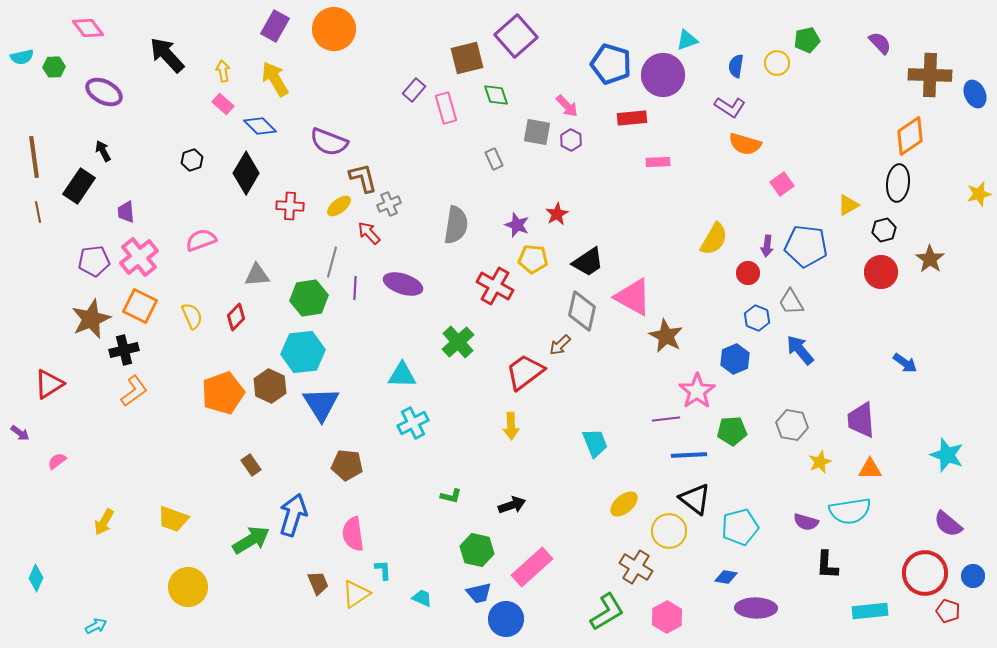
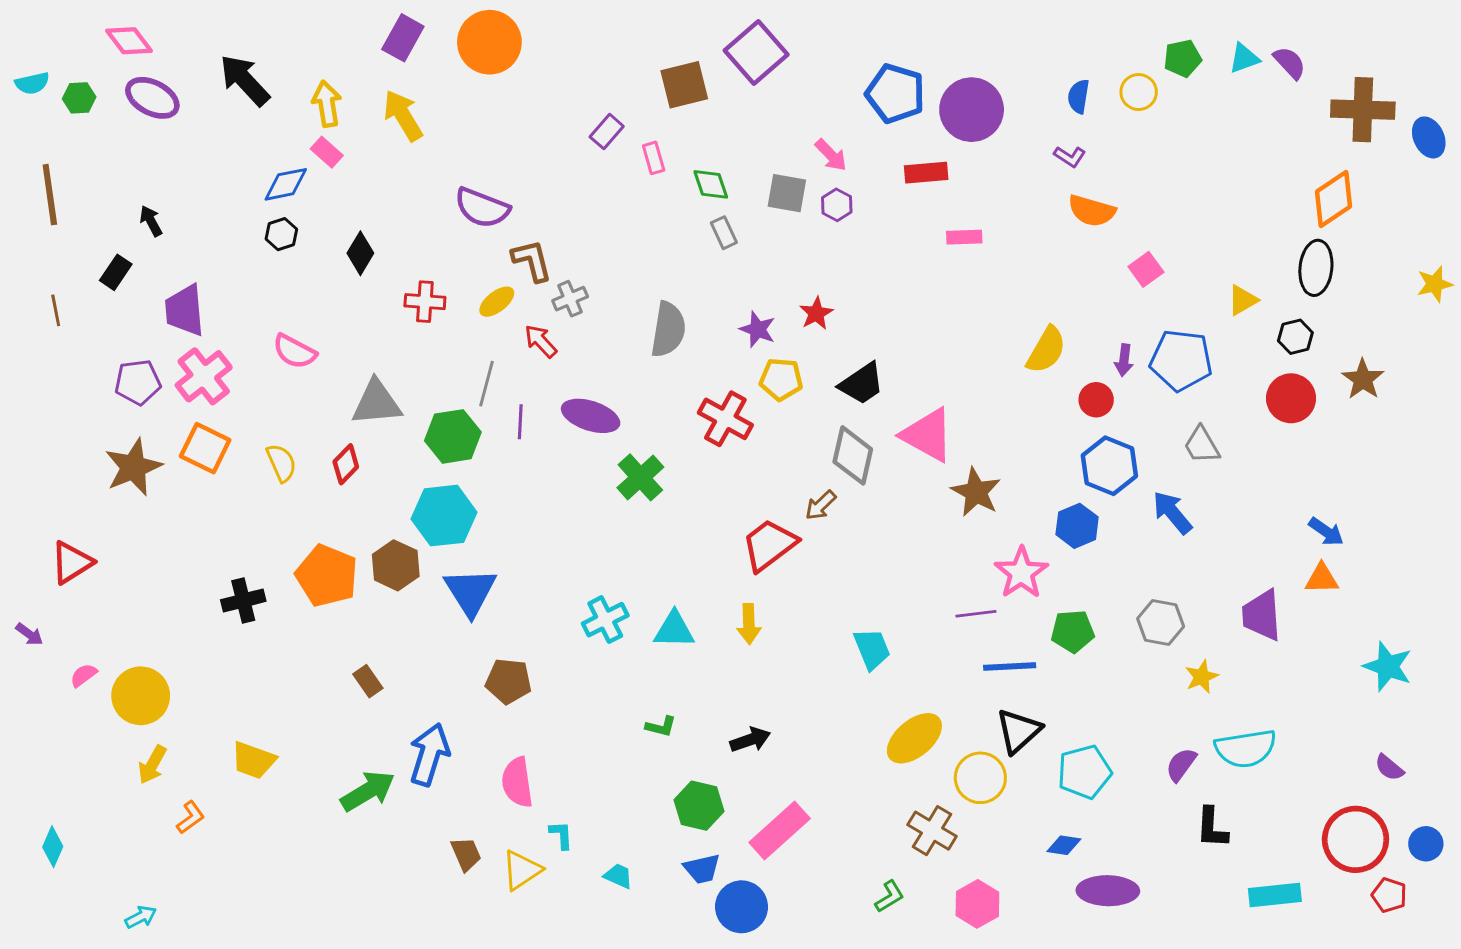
cyan triangle: (687, 40) -> (1244, 58), moved
yellow arrow: (223, 71) -> (327, 104), size x1.4
purple ellipse: (104, 92) -> (152, 98), moved
green diamond: (496, 95) -> (711, 184), moved
purple L-shape: (730, 107) -> (1070, 157), size x0.7
pink rectangle: (446, 108) -> (654, 158), size x0.7
blue diamond: (260, 126) -> (286, 184), moved, turned -56
brown line: (34, 157) -> (50, 195), moved
black diamond: (246, 173) -> (360, 253), size x0.7
black rectangle: (79, 186) -> (116, 272), size x0.7
purple trapezoid: (126, 212) -> (185, 310), size x1.6
pink semicircle: (201, 240) -> (295, 351), turned -132
gray triangle: (257, 275) -> (377, 403), size x1.4
gray trapezoid: (791, 302) -> (1202, 445), moved
blue hexagon: (757, 318) -> (1109, 466), size x1.5
green cross: (458, 342) -> (640, 477), moved
black cross: (124, 350) -> (243, 601), moved
cyan triangle: (402, 375) -> (674, 630), moved
orange L-shape: (134, 391) -> (191, 817), moved, size x0.7
orange pentagon: (223, 393) -> (327, 576), turned -30
orange triangle: (870, 469) -> (1322, 579), moved
black triangle: (695, 499) -> (1018, 731), turned 40
yellow ellipse: (624, 504) -> (914, 738), size x1.4
purple semicircle: (806, 522) -> (1181, 765), turned 110
purple semicircle: (948, 524) -> (1389, 768), size x0.7
yellow circle: (188, 587) -> (141, 696), moved
green L-shape: (607, 612) -> (889, 897), size x0.6

